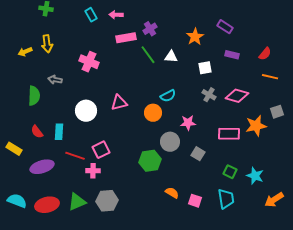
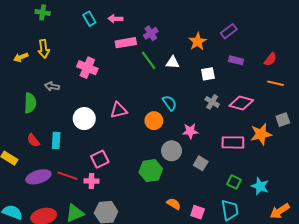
purple rectangle: (225, 27) -> (229, 31), turned -70
cyan semicircle: (168, 96) -> (169, 103), turned -98
red line: (75, 156) -> (68, 176), moved

